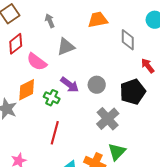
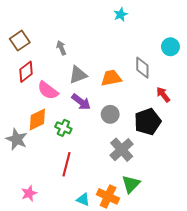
orange trapezoid: (98, 20) -> (111, 78), moved
purple arrow: (70, 85) -> (81, 102), moved

